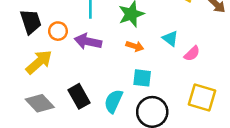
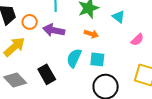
cyan triangle: (170, 38) -> (119, 17), moved
cyan semicircle: (113, 101) -> (74, 58), moved

